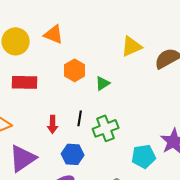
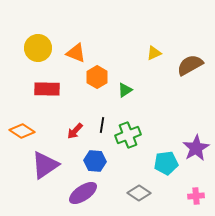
orange triangle: (54, 34) -> (76, 53), moved
yellow triangle: (132, 46) -> (154, 53), size x0.7
red arrow: (53, 124) -> (75, 131), turned 42

